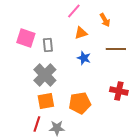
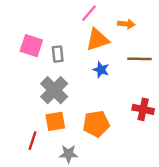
orange arrow: (105, 20) -> (126, 24), turned -56
orange triangle: (81, 33) -> (97, 40), size x1.5
red line: (37, 124) -> (32, 141), moved

